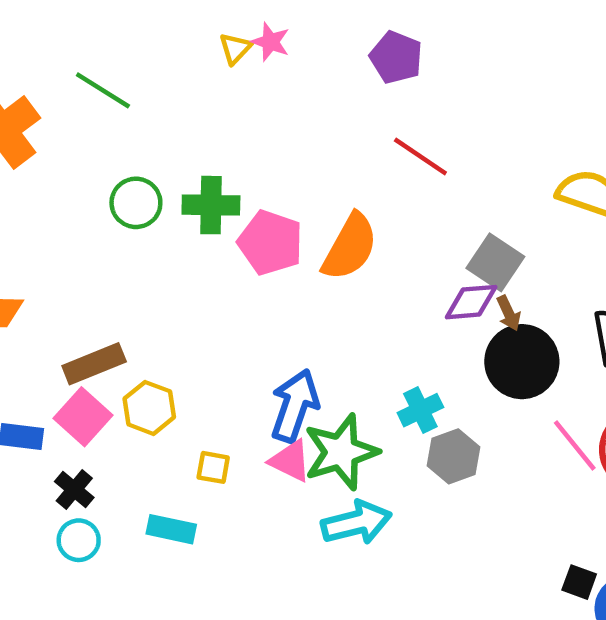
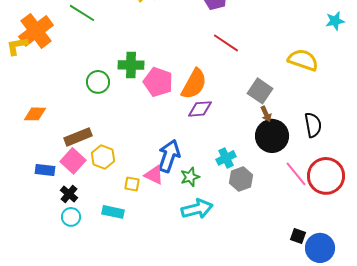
green circle: (136, 203) -> (98, 82), moved
purple diamond: (471, 302) -> (200, 109), moved
green star: (341, 452) -> (190, 177), size x0.6
pink triangle: (290, 461) -> (154, 175), moved

